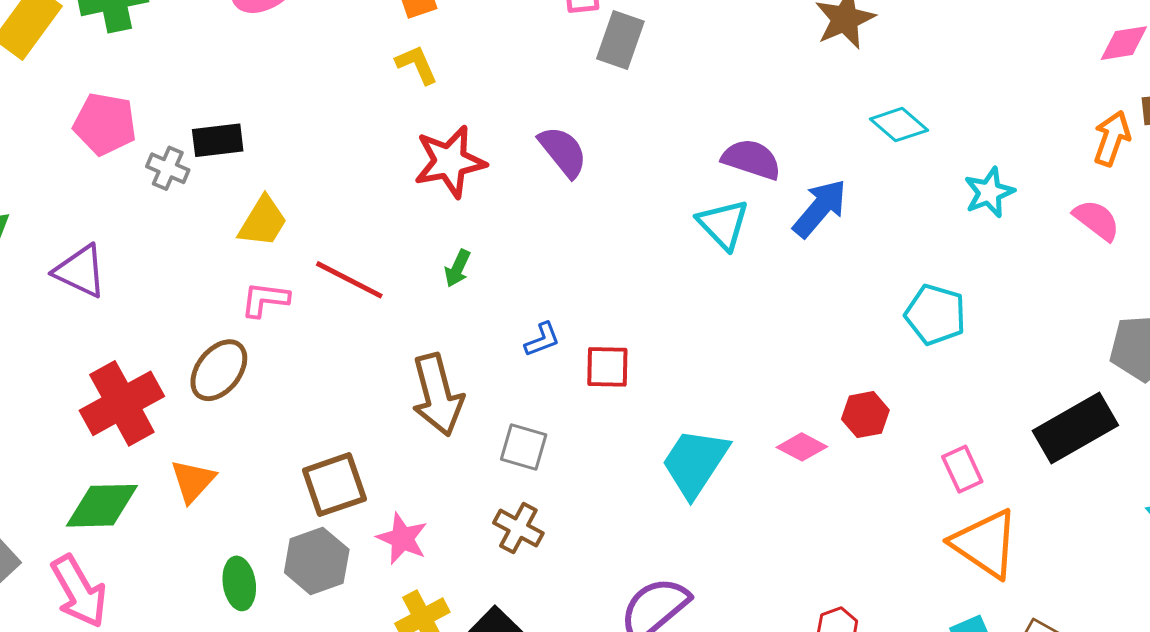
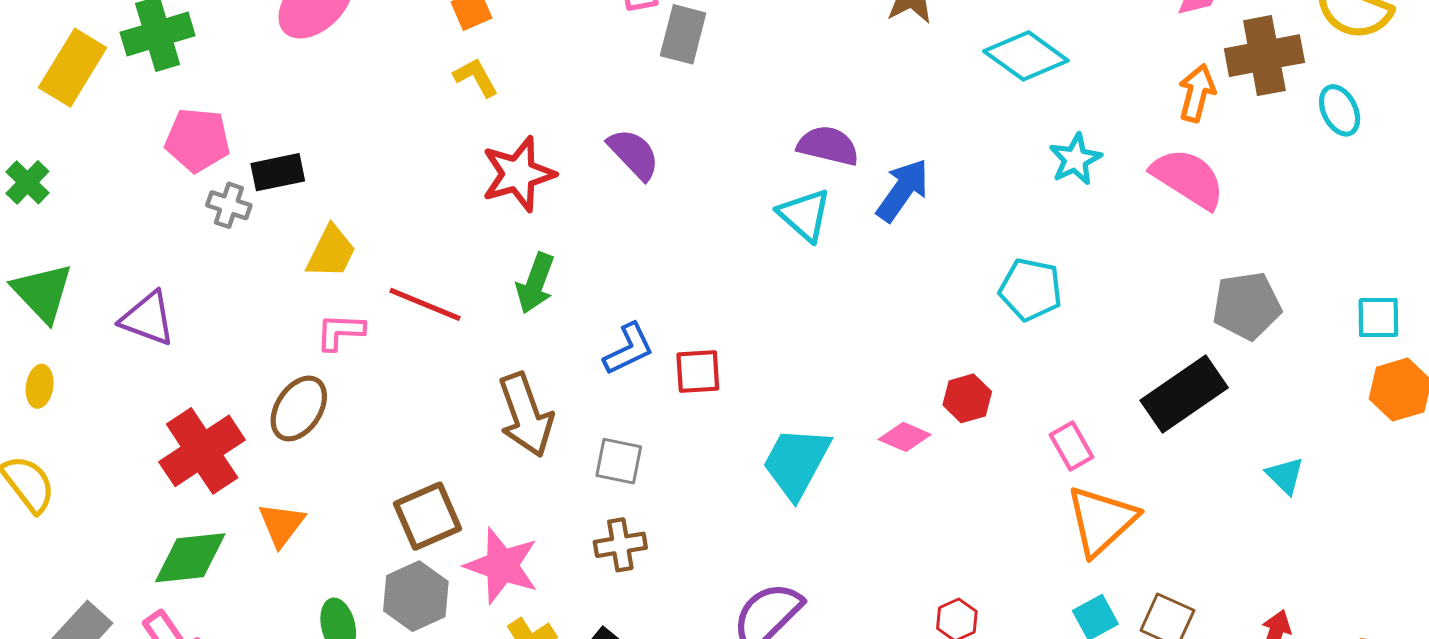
pink pentagon: (105, 124) -> (198, 140), moved
cyan diamond: (899, 125) -> (1026, 56), moved, size x1.4
pink semicircle: (1097, 220) -> (1188, 178), size x1.5
green arrow: (457, 268) -> (535, 283), size x1.5
blue L-shape: (542, 340) -> (629, 349), size x1.4
brown cross: (518, 528) -> (620, 545), turned -33
pink star: (402, 539) -> (502, 566), size x1.4
orange triangle: (985, 544) -> (1101, 521), turned 48

